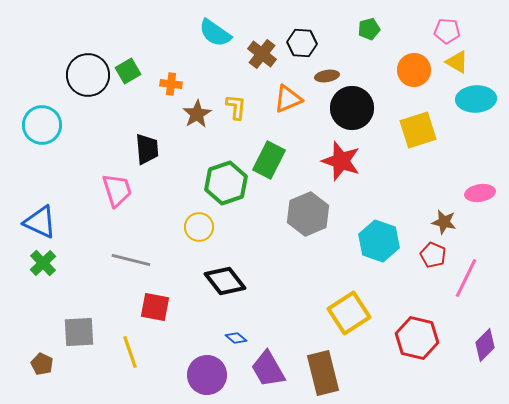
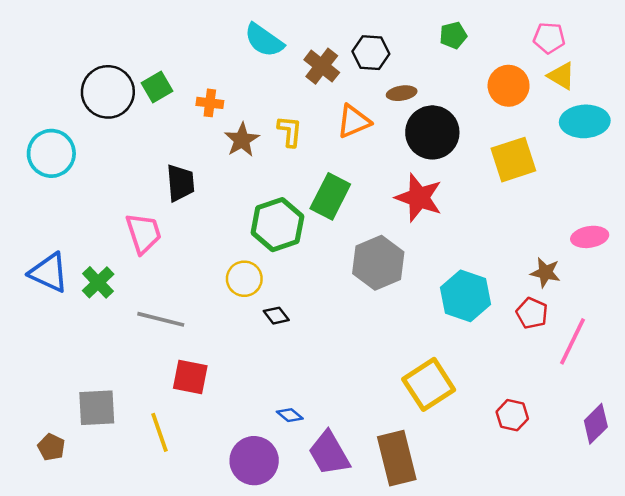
green cross: (43, 263) -> (98, 282), moved
black diamond: (225, 281) -> (276, 316), moved, size x0.5
red hexagon: (417, 338) -> (512, 415), size x0.6

